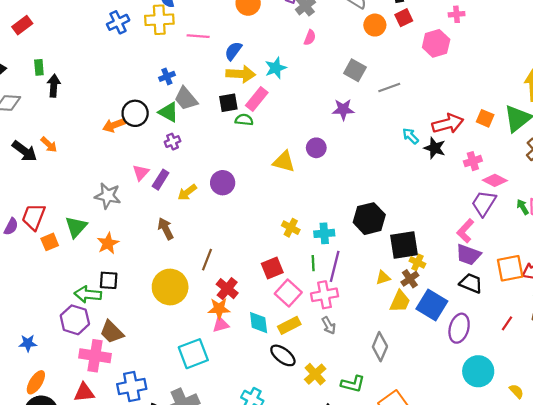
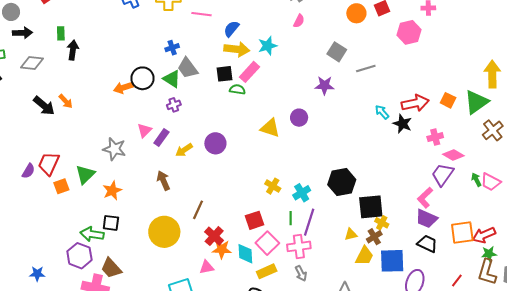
cyan cross: (324, 233) -> (302, 193), turned -30
blue square: (432, 305) -> (392, 261), turned -36
orange star: (219, 309) -> (222, 249), moved
cyan diamond: (259, 323) -> (245, 254), moved

